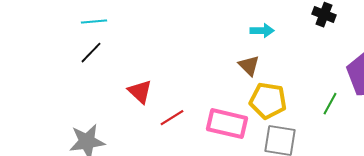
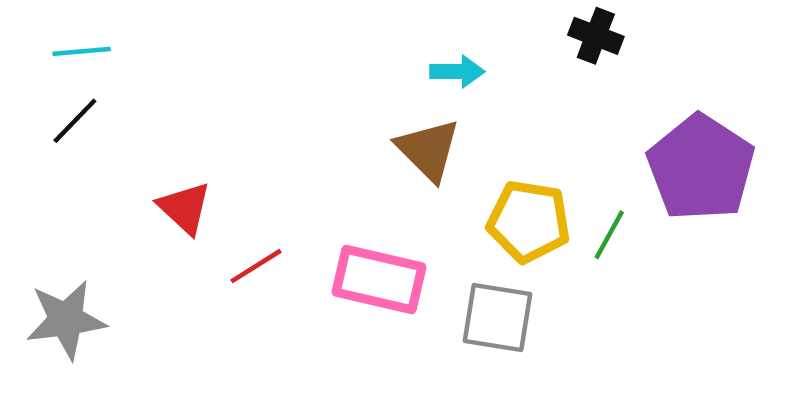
brown triangle: (249, 66) -> (428, 150), size x1.4
yellow pentagon: (268, 101) -> (529, 221), moved

